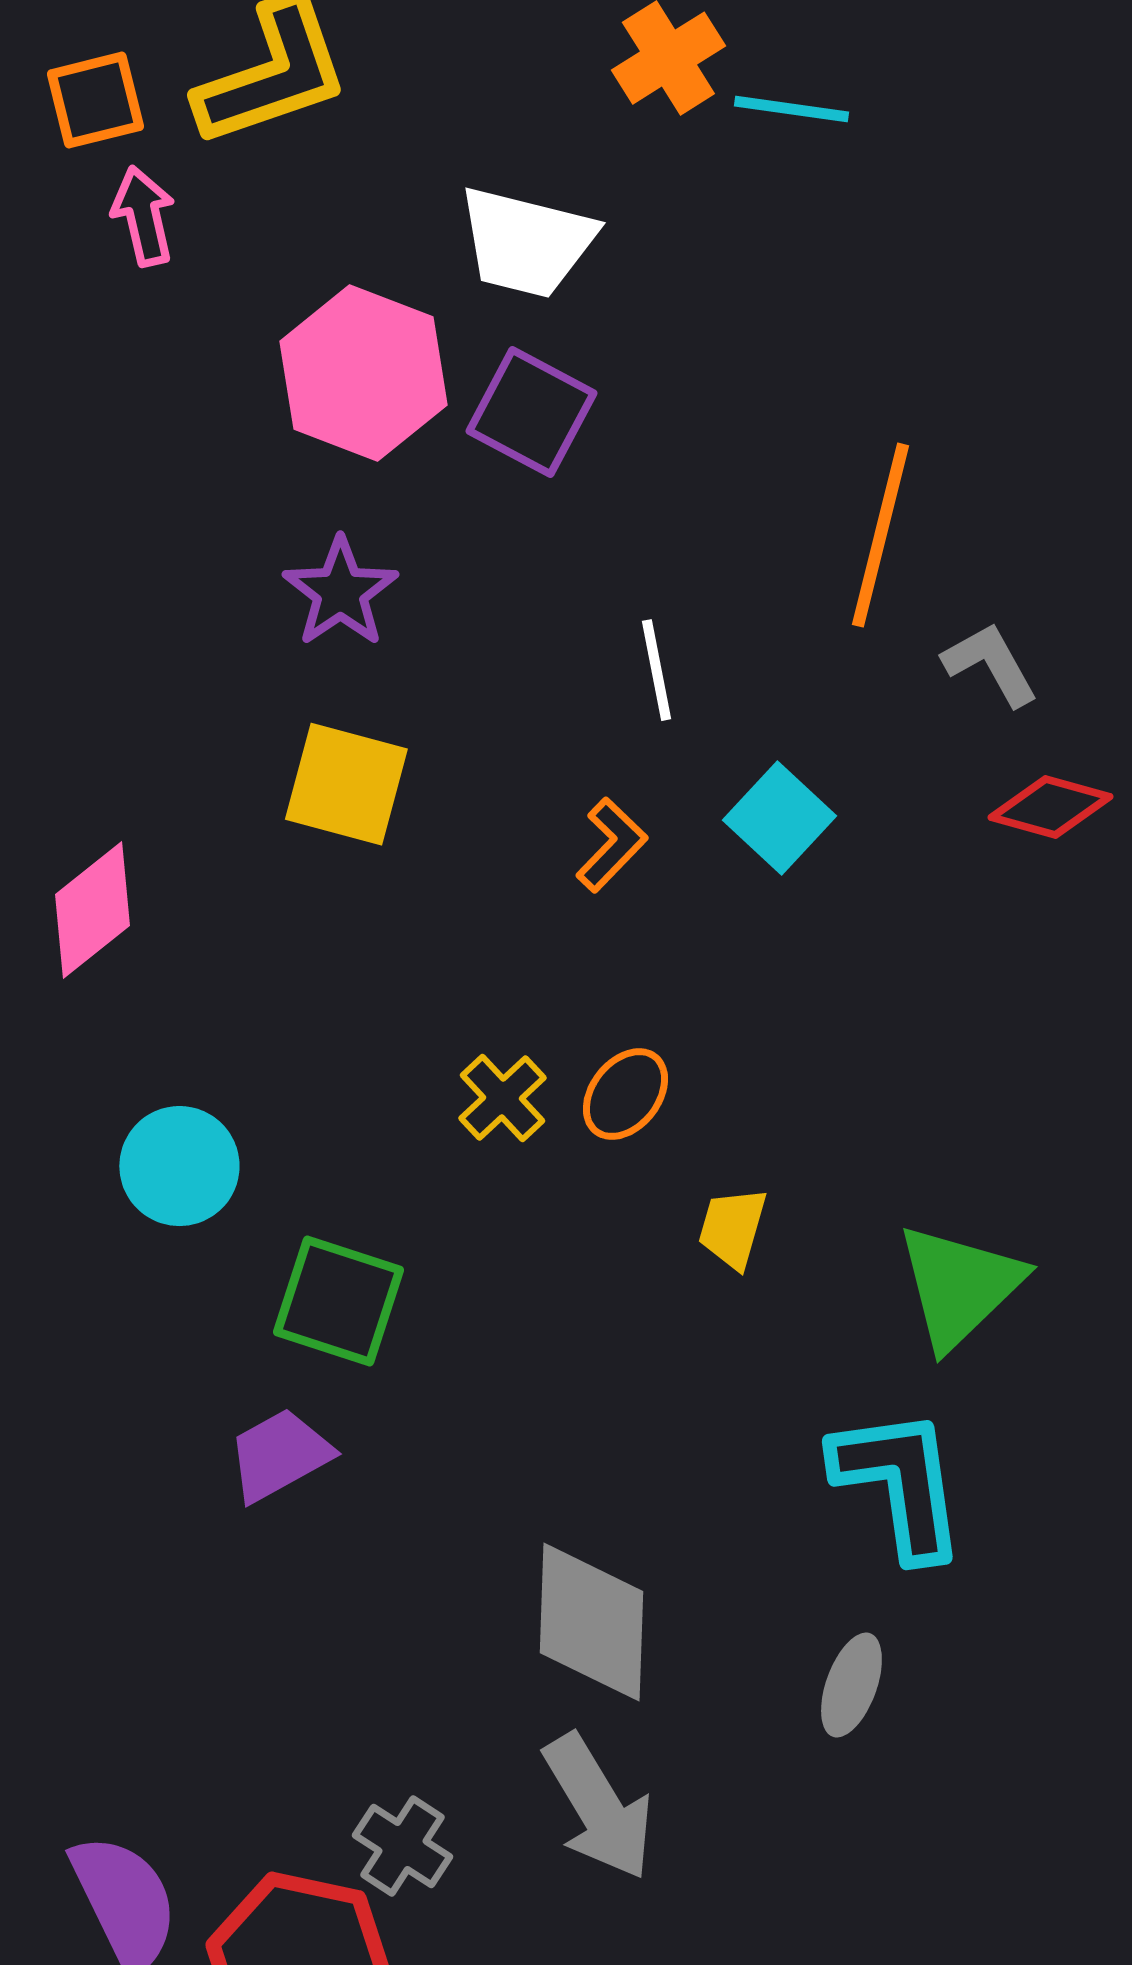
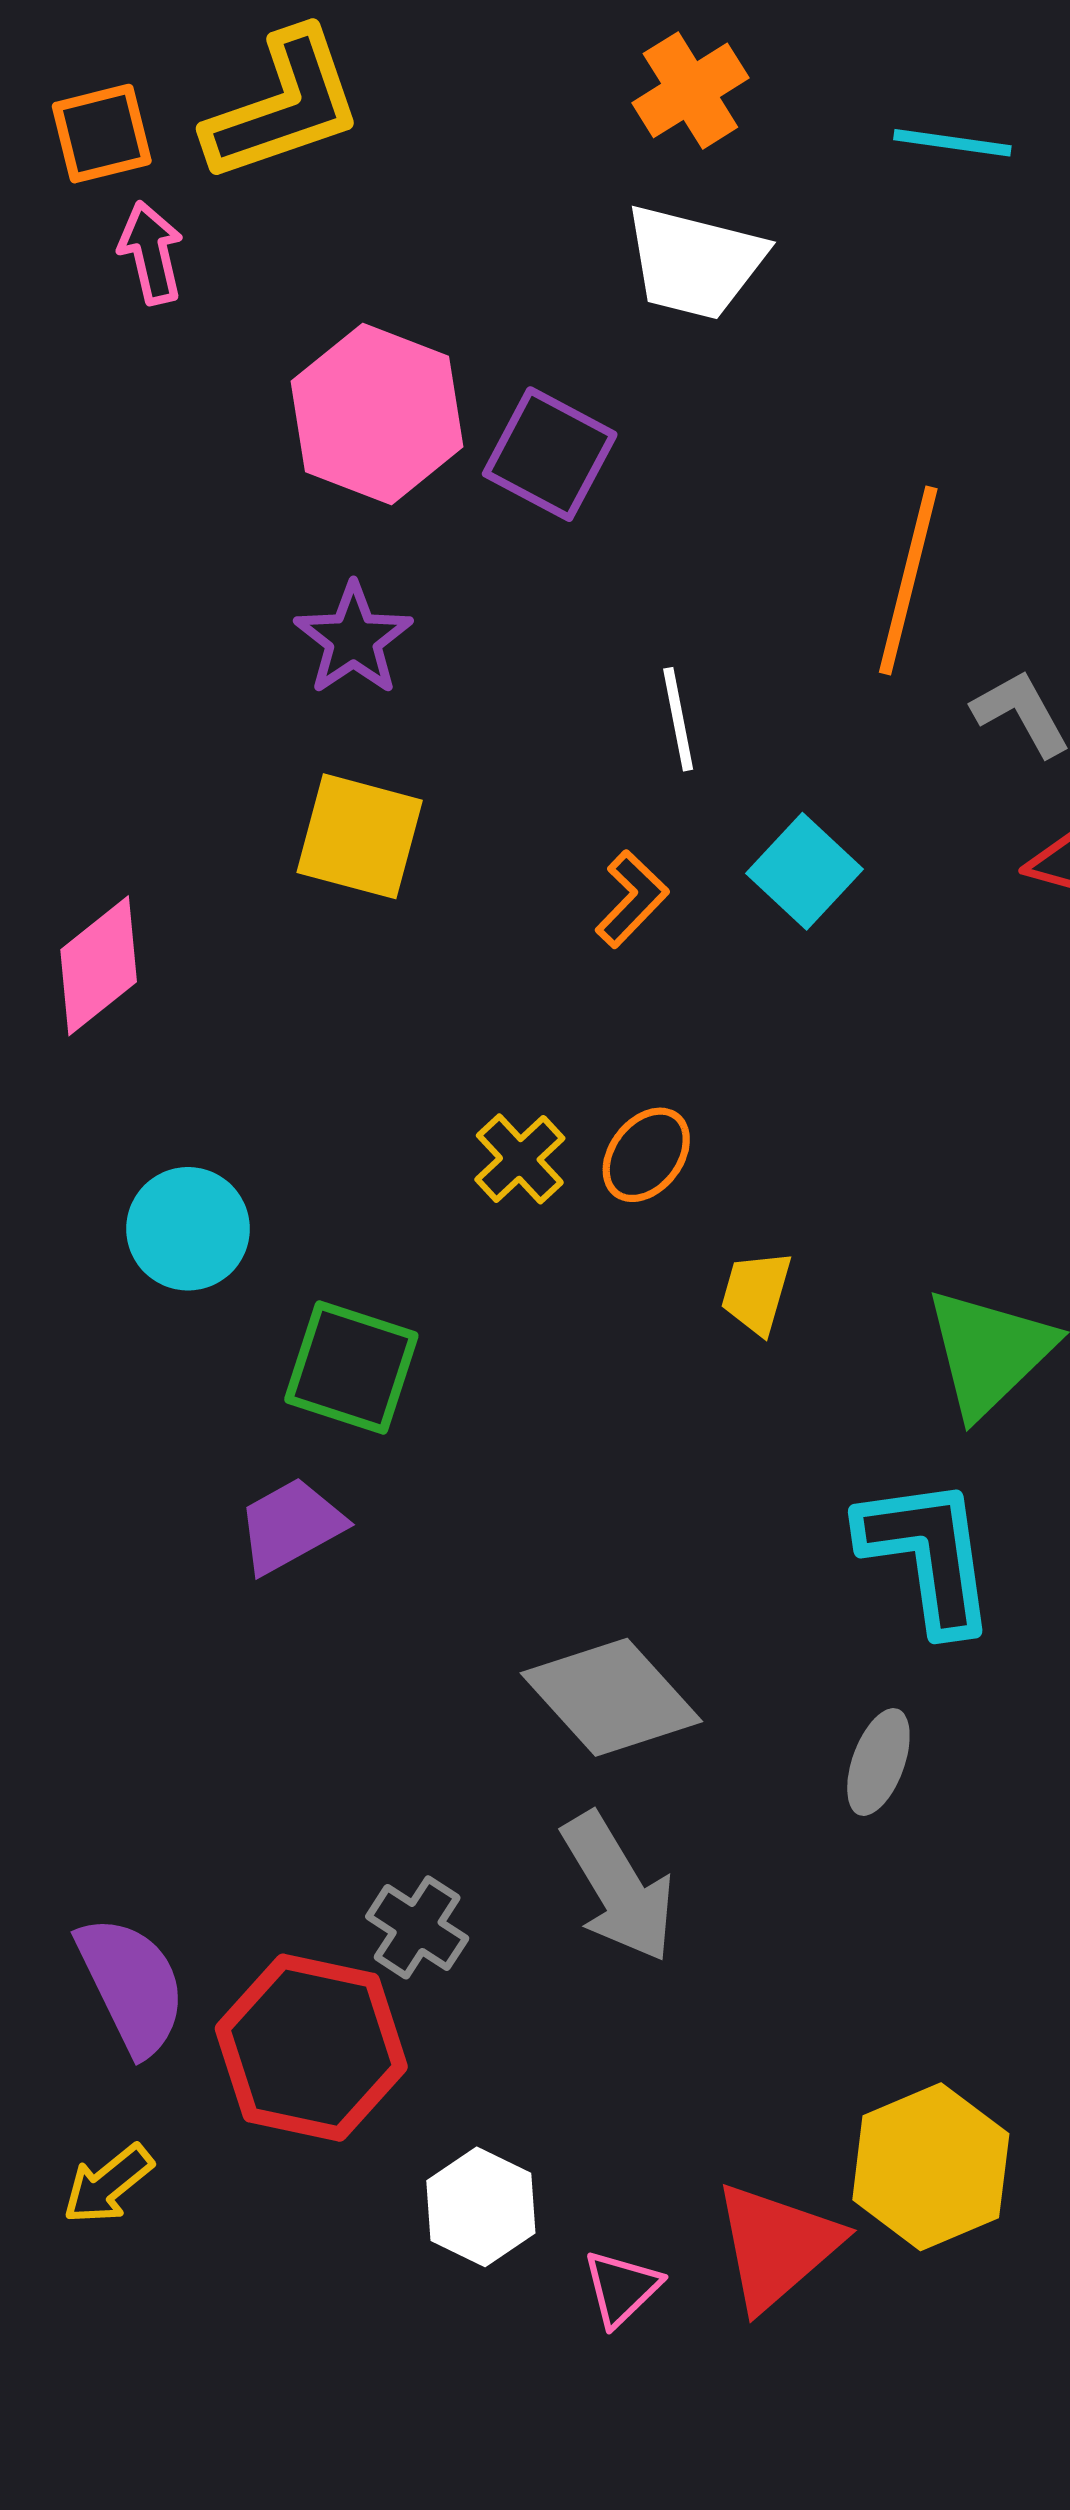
cyan line: (791, 109) -> (952, 143), moved
white trapezoid: (526, 242) -> (695, 262), moved
gray diamond: (591, 1622) -> (611, 1697), turned -44

